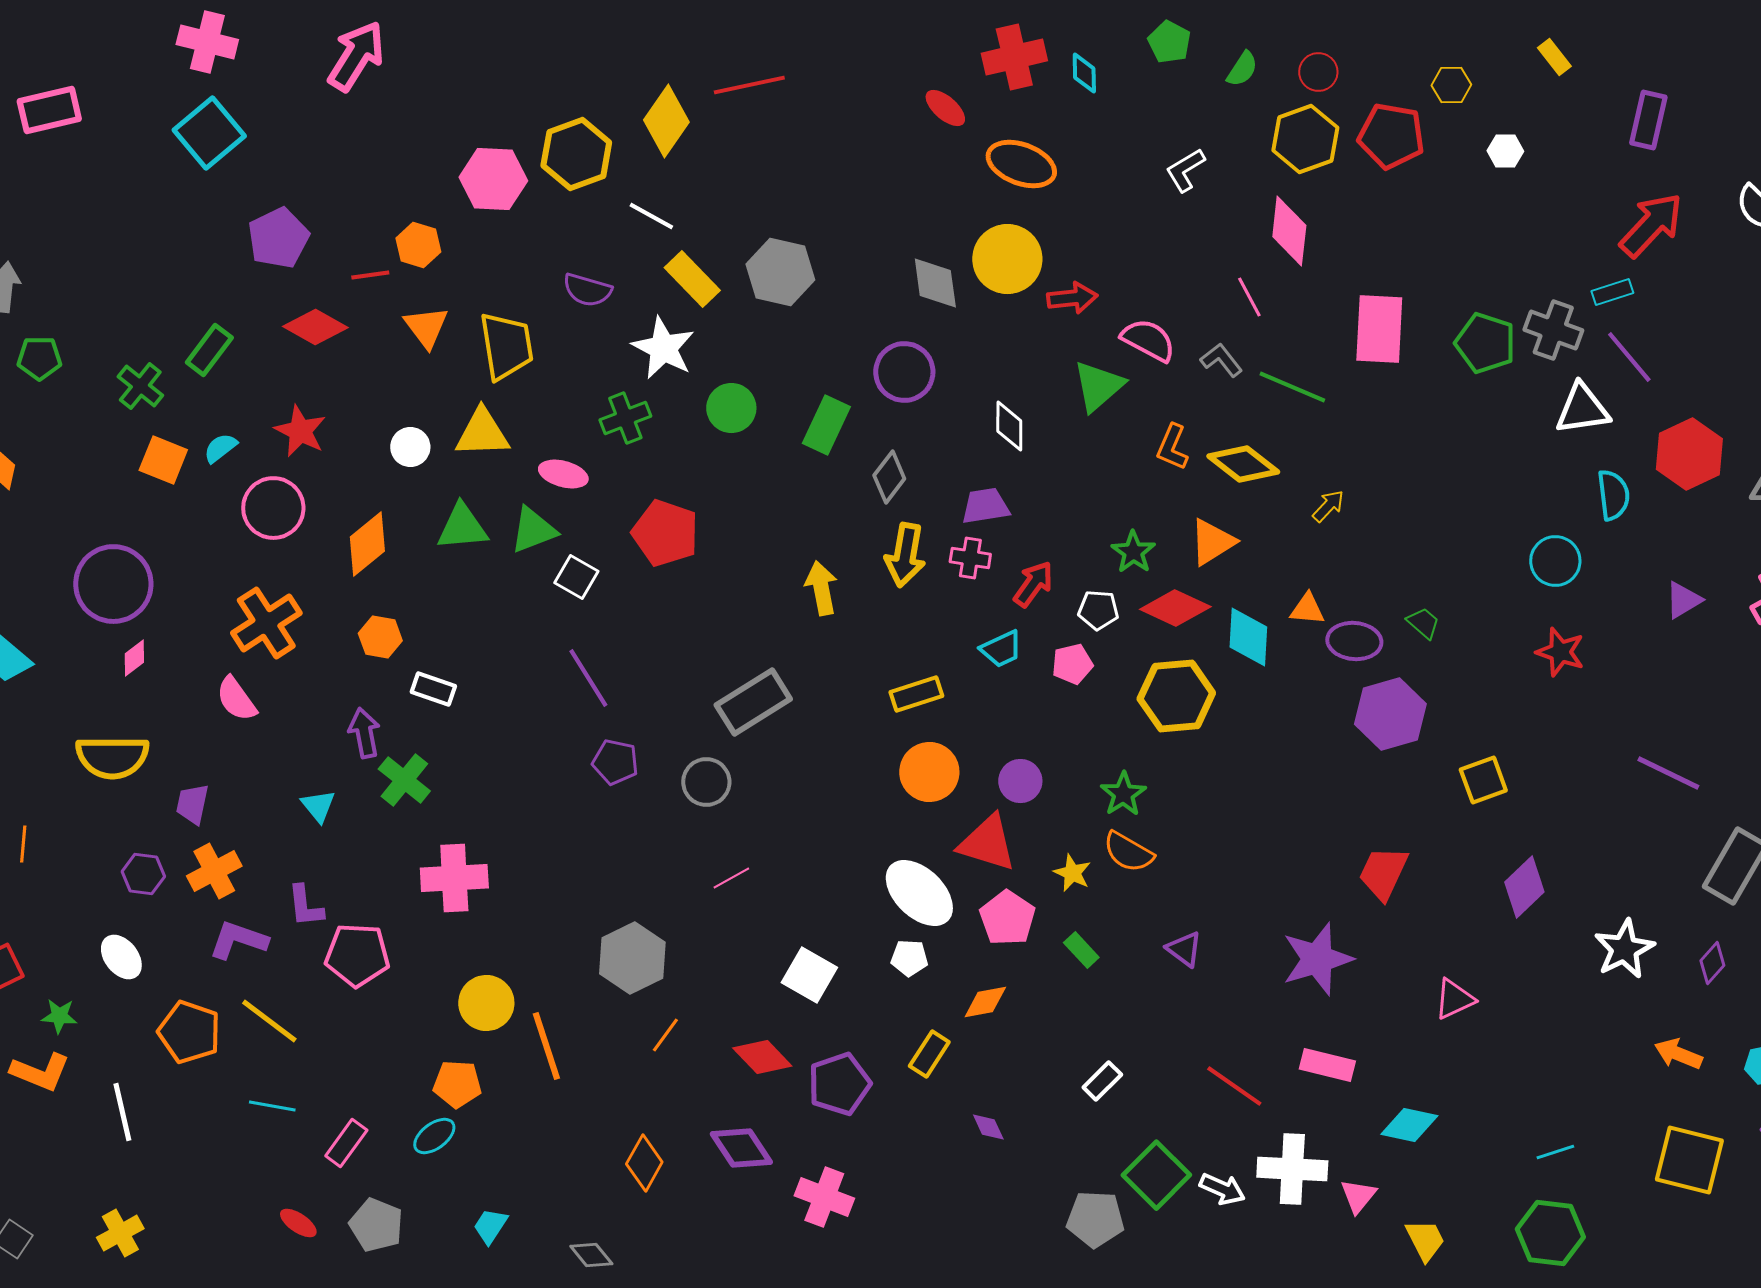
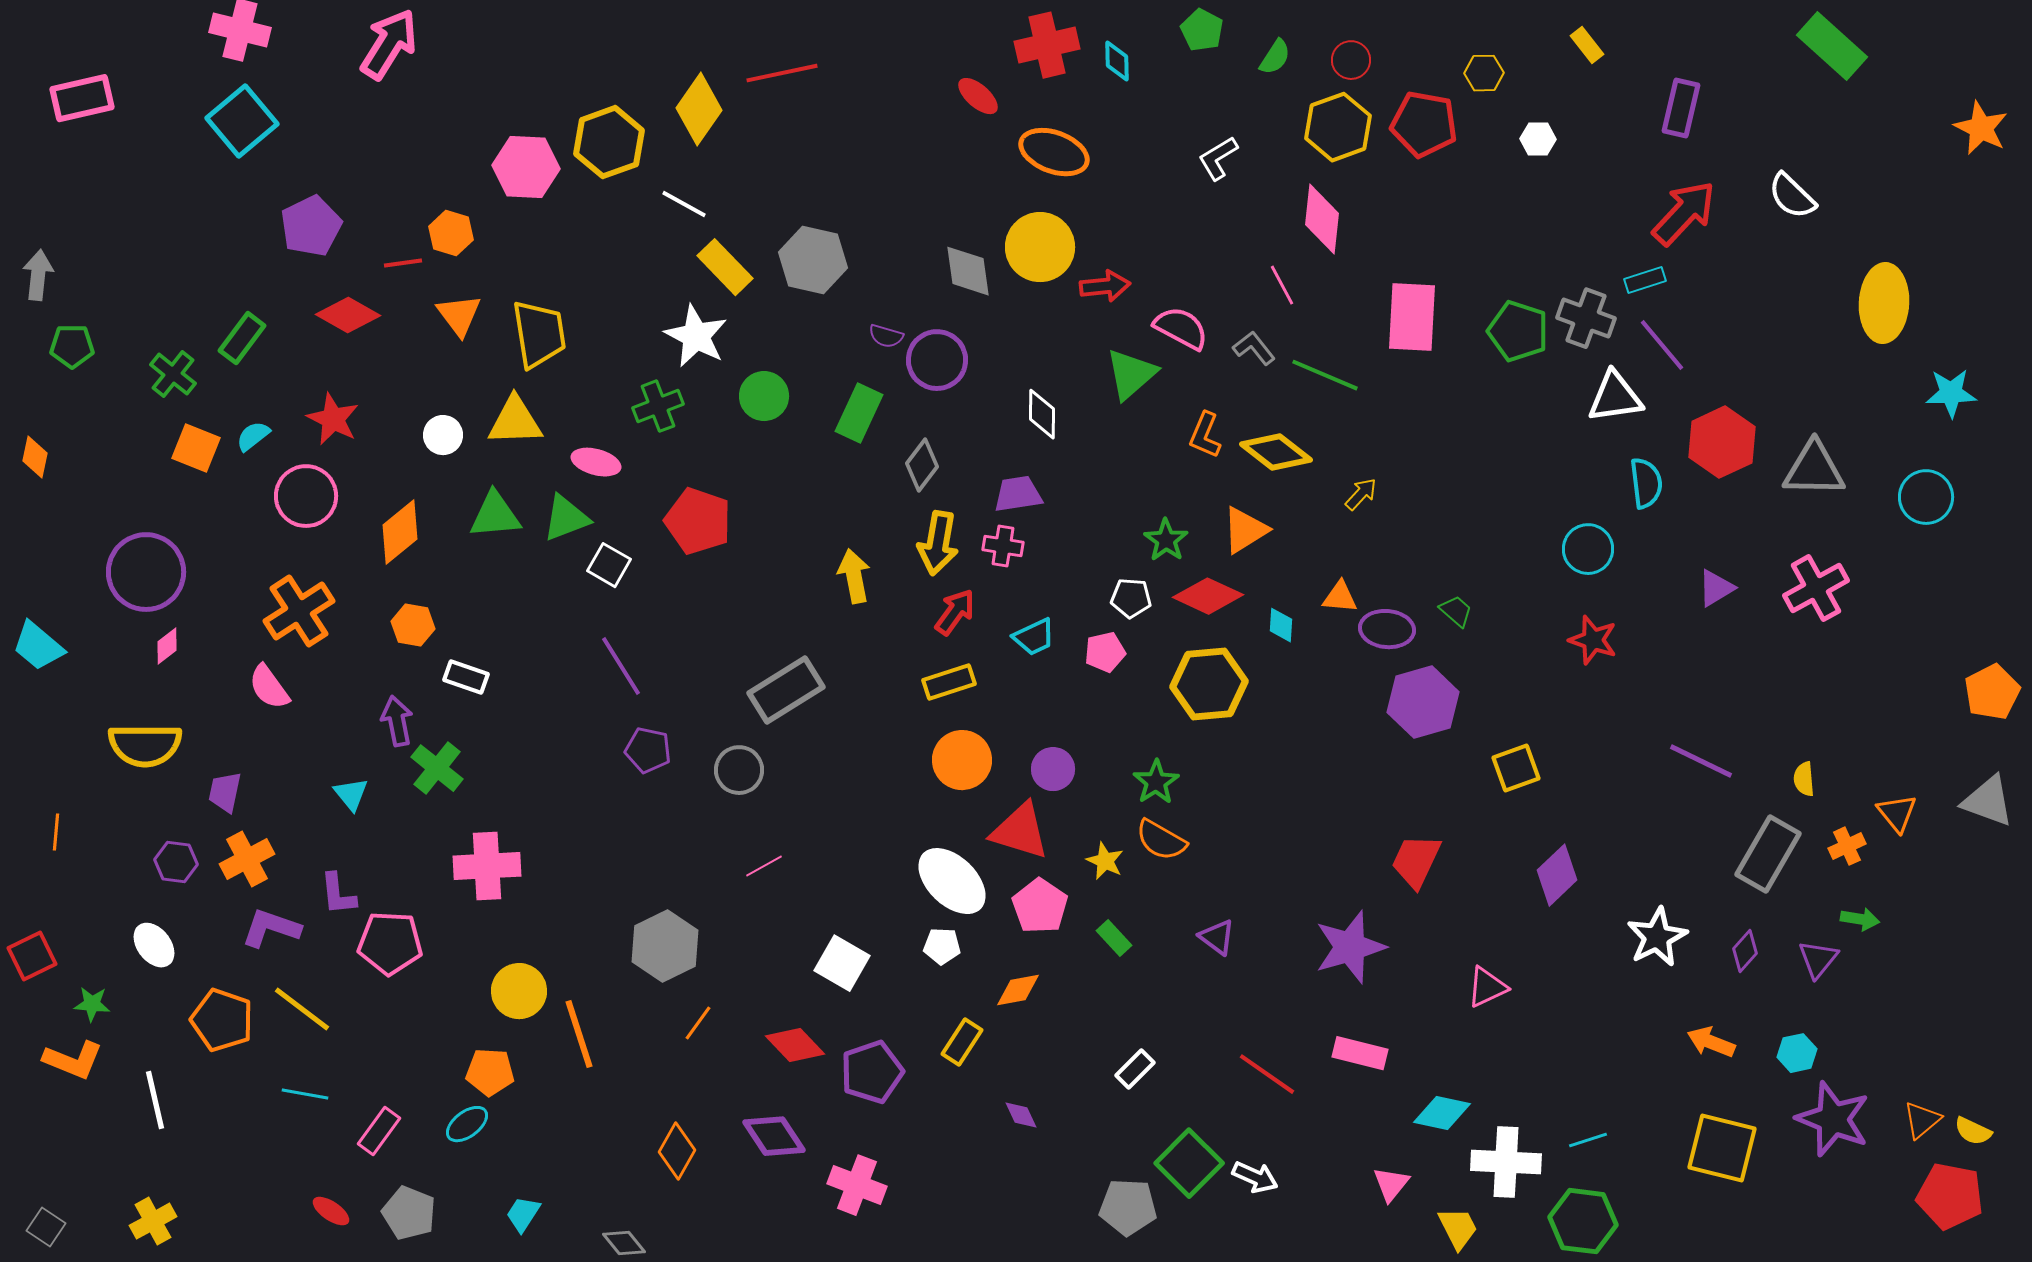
purple semicircle: (587, 290) -> (886, 336), moved, size x0.7
red arrow: (1033, 584) -> (955, 612), moved
cyan diamond: (1248, 637) -> (1281, 625), size x0.6
white cross: (1292, 1169) -> (1506, 1162), moved

